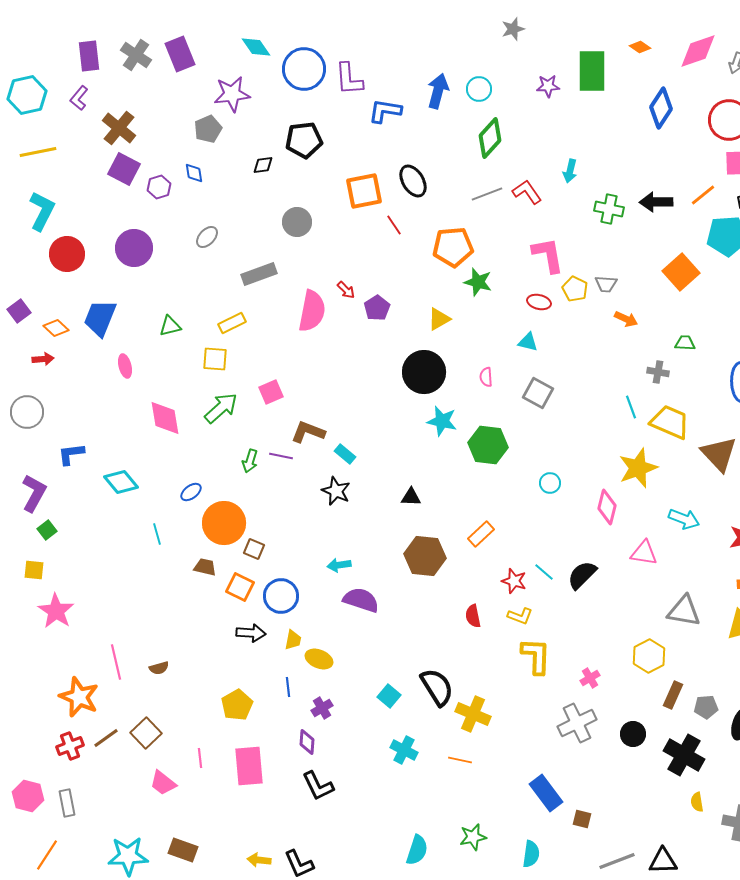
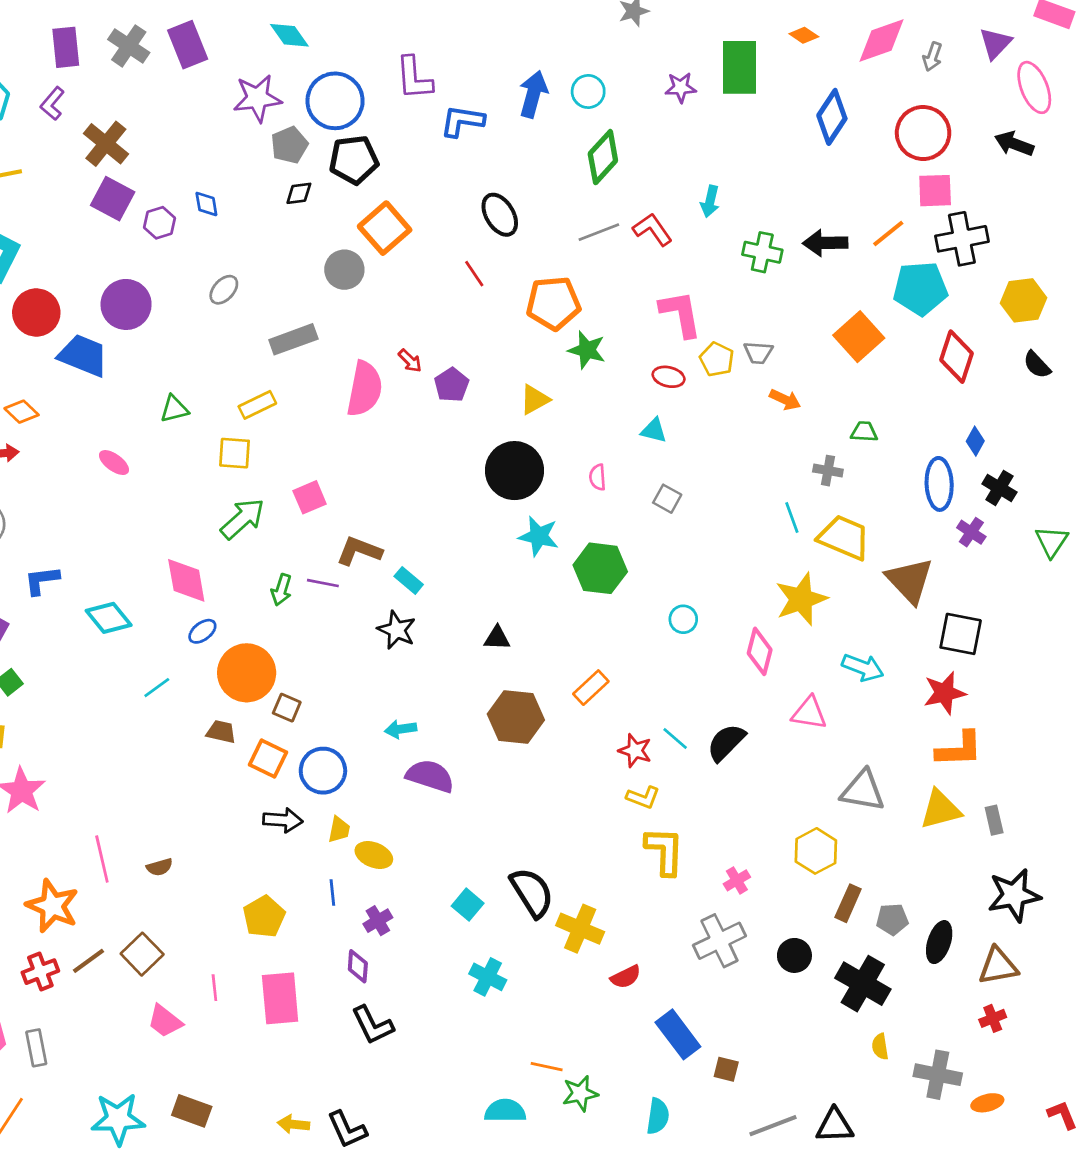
blue circle: (304, 69) -> (335, 101), moved
gray pentagon: (208, 129) -> (289, 145), moved
orange square: (364, 191) -> (385, 228), moved, turned -30
blue trapezoid: (100, 318) -> (83, 355), moved, turned 90
pink ellipse: (125, 366) -> (114, 463), turned -40
gray square: (538, 393) -> (667, 499), size x0.7
pink diamond: (165, 418) -> (186, 580), moved
cyan line: (157, 534) -> (157, 688), turned 70
red semicircle: (473, 616) -> (626, 977), moved, turned -105
orange line: (460, 760) -> (547, 1067), moved
cyan semicircle: (417, 850) -> (505, 1111), turned -108

